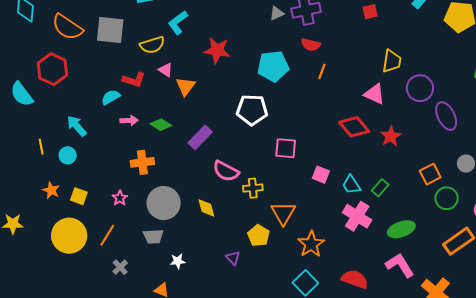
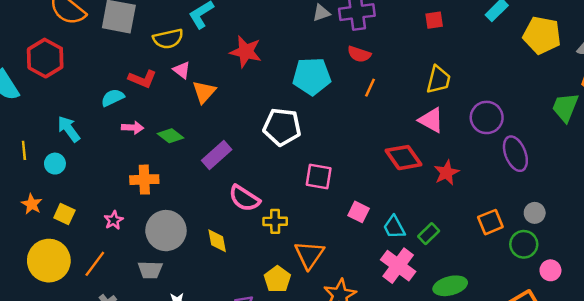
yellow trapezoid: (392, 61) -> (439, 80), moved
green circle: (447, 198) -> (524, 244), moved

